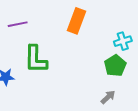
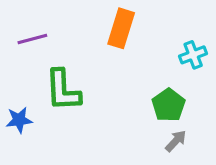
green pentagon: (115, 66) -> (169, 105), moved

